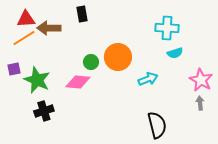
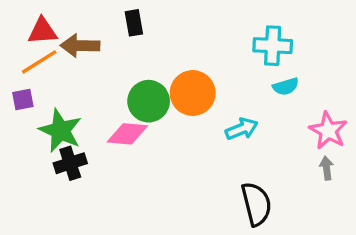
green circle: (91, 62) -> (149, 101), size x1.6
purple square: (14, 69) -> (23, 100), moved
black cross: (44, 111) -> (70, 163), moved

